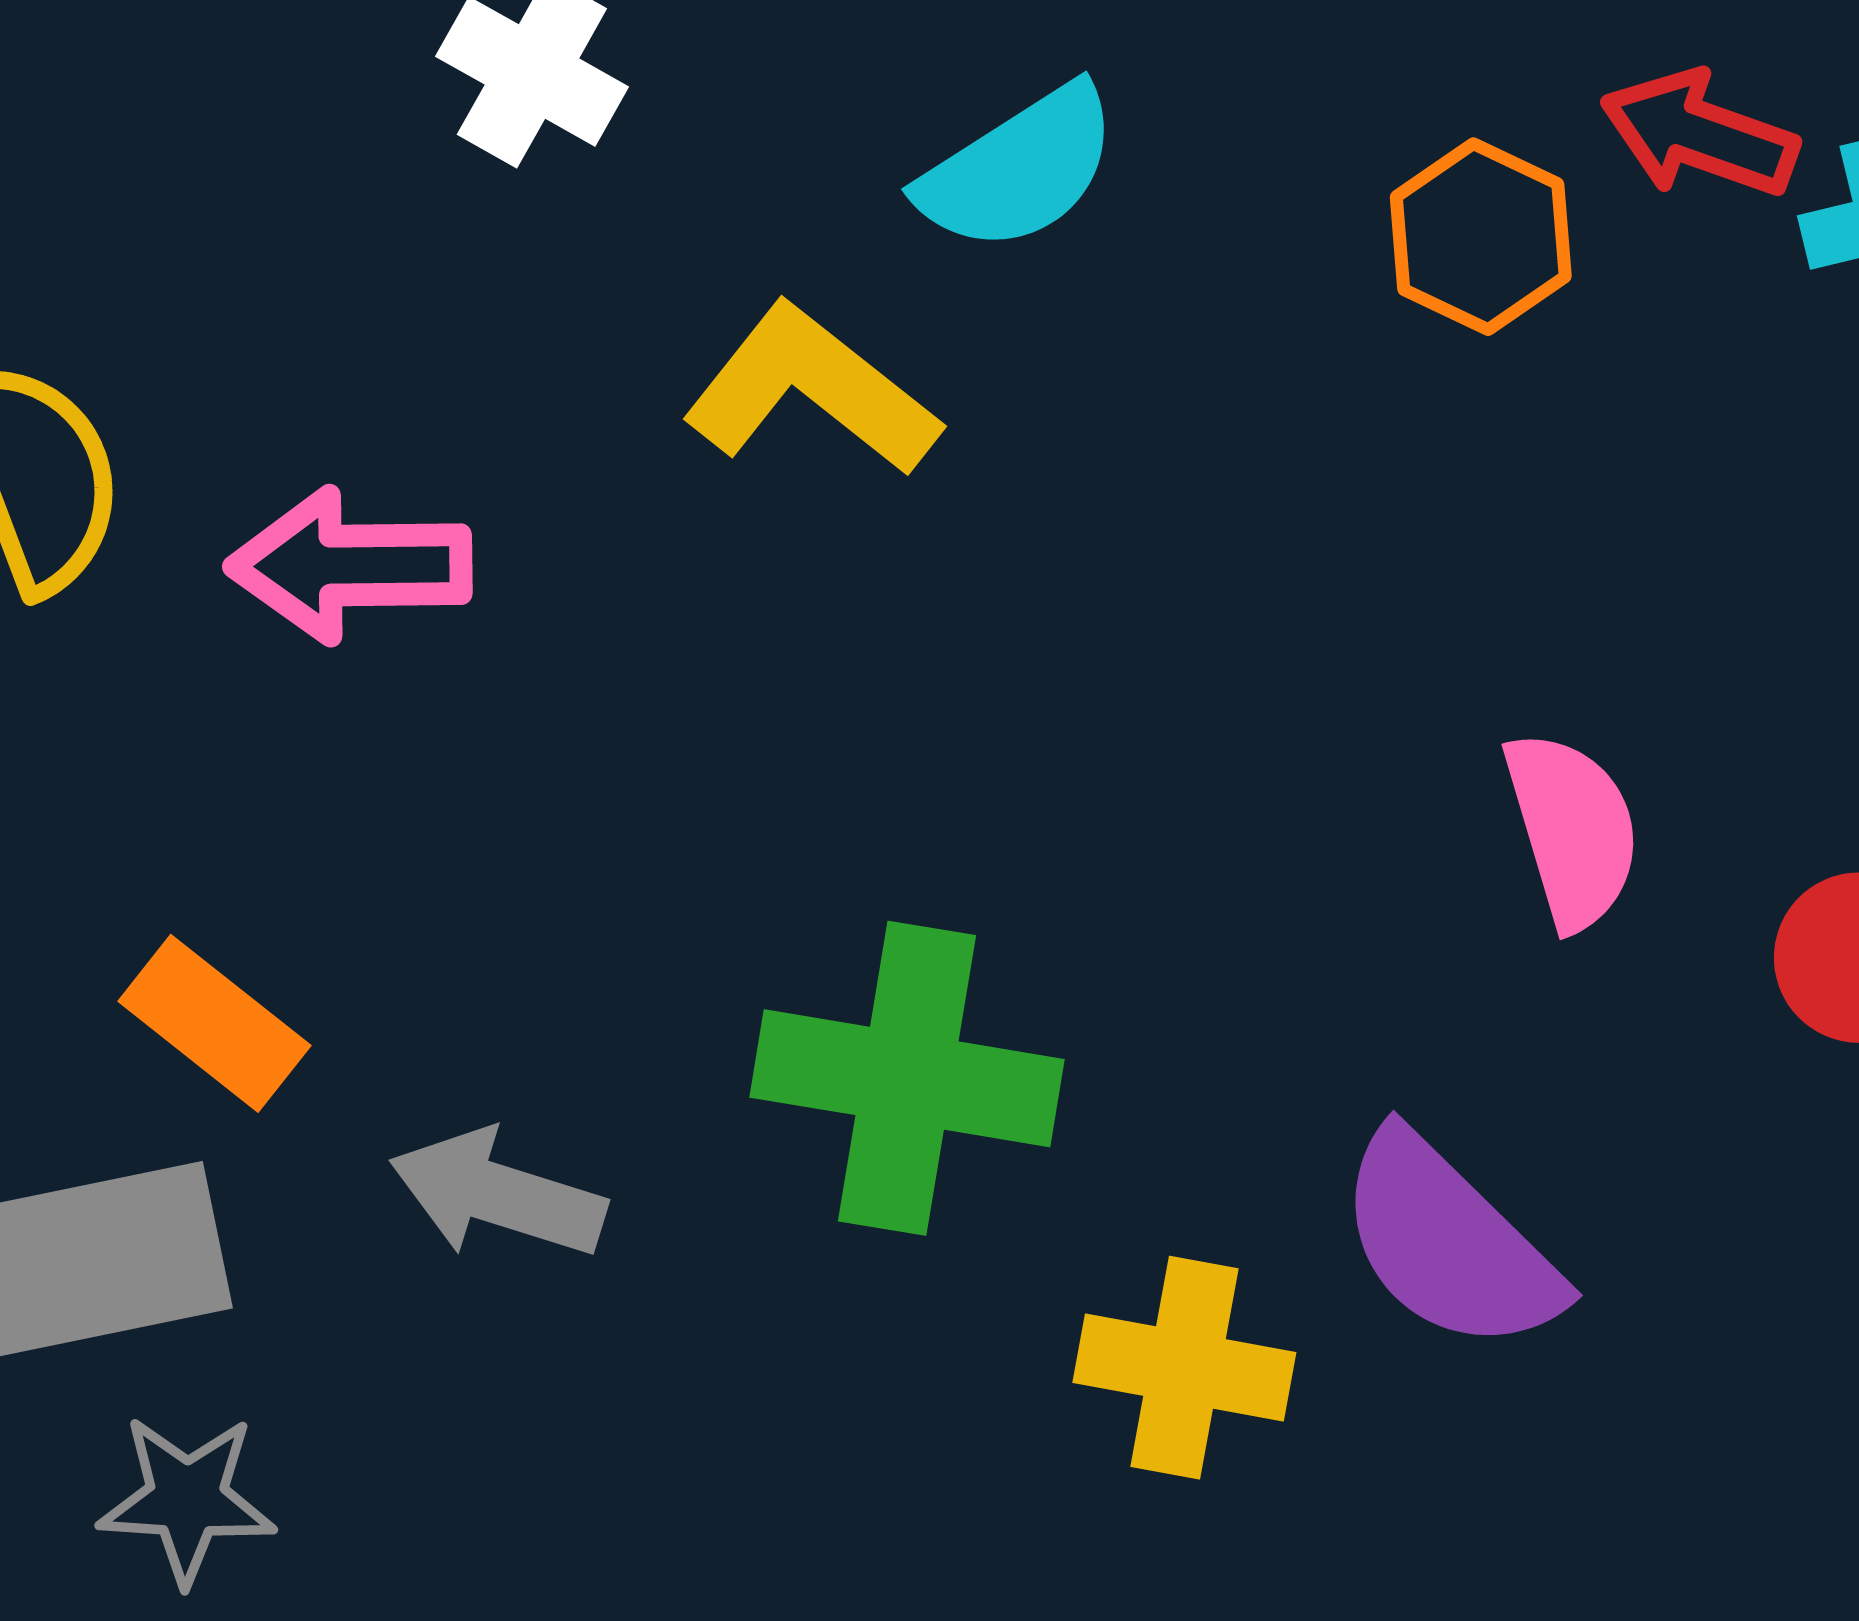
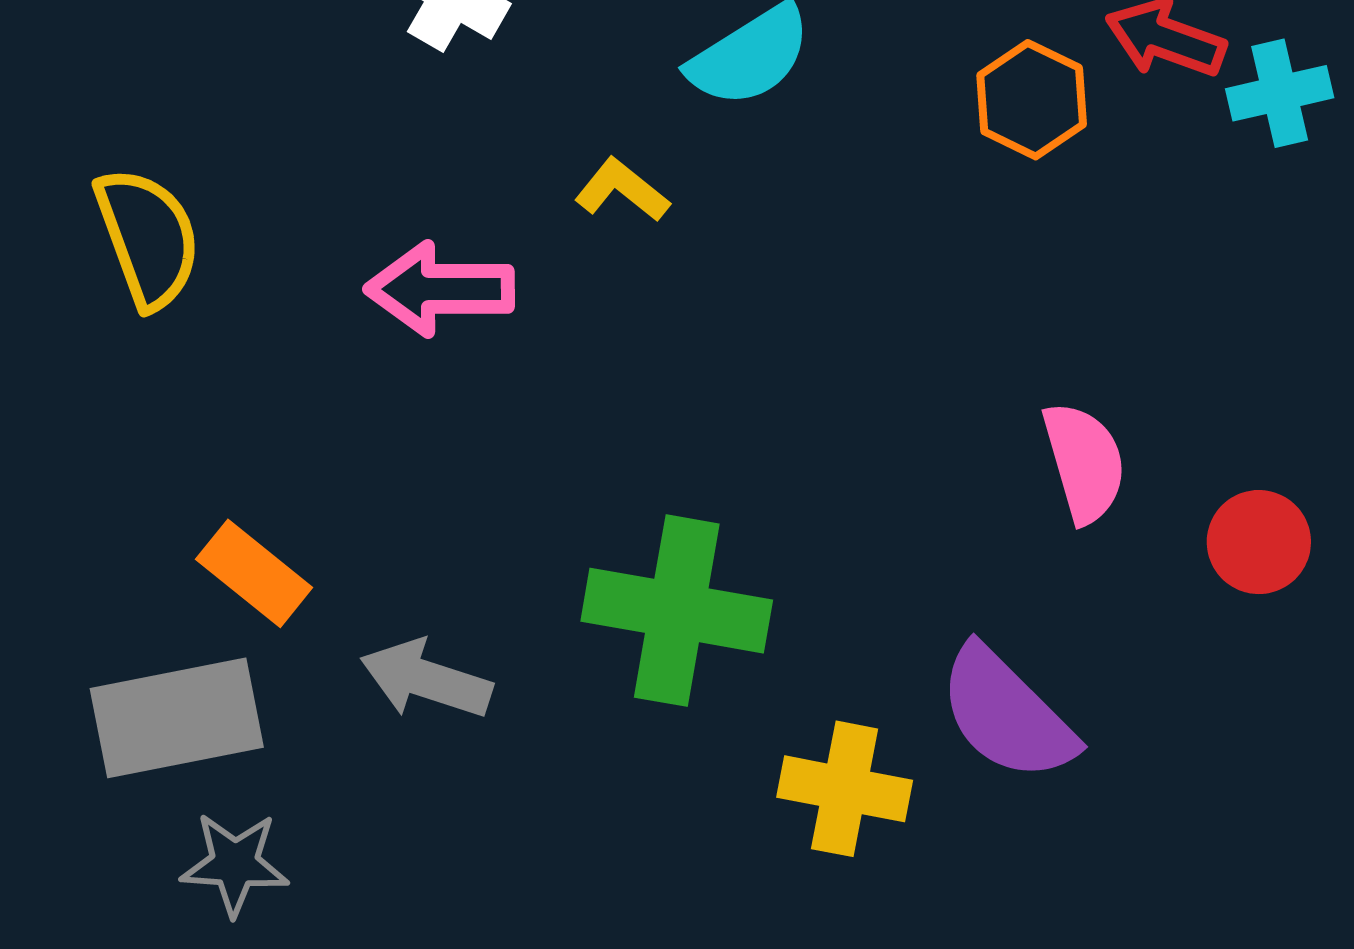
yellow L-shape: (811, 390) -> (622, 190), size x0.6
pink arrow: (350, 565) -> (440, 289), moved

